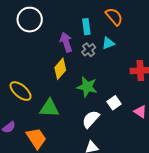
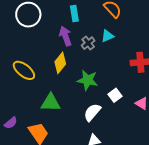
cyan rectangle: (86, 27) -> (74, 13), moved
yellow ellipse: (21, 91) -> (24, 70), moved

